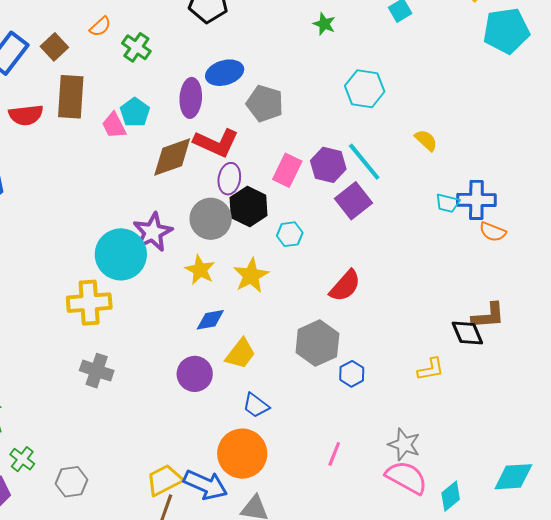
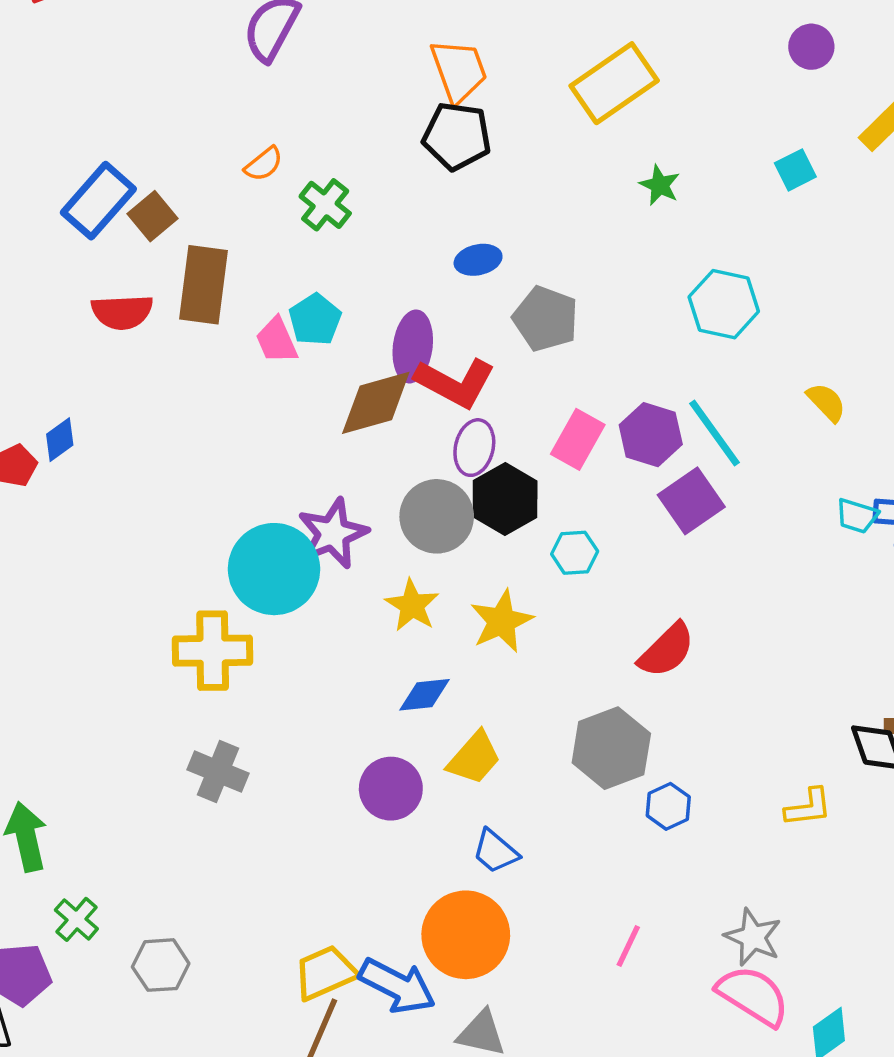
brown square: (54, 47) -> (152, 216), moved
blue ellipse: (225, 73) -> (478, 260), size x0.7
purple ellipse: (191, 98) -> (413, 346), moved

